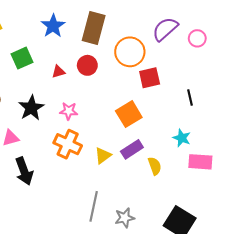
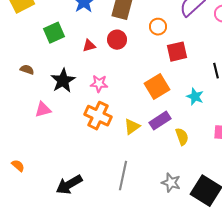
orange circle: (130, 52) -> (158, 27), size x0.6
cyan star: (182, 138) -> (195, 97), moved
black arrow: (24, 171) -> (69, 185), moved, turned 80
gray star: (125, 218) -> (171, 183), moved, turned 30

